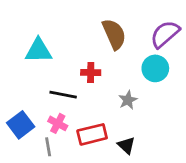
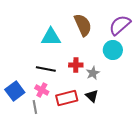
cyan triangle: (38, 51) -> (51, 37), moved
red cross: (91, 73) -> (76, 65), moved
black triangle: (126, 145) -> (92, 96), moved

